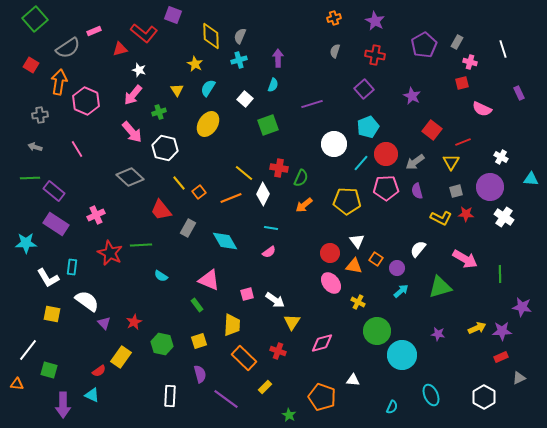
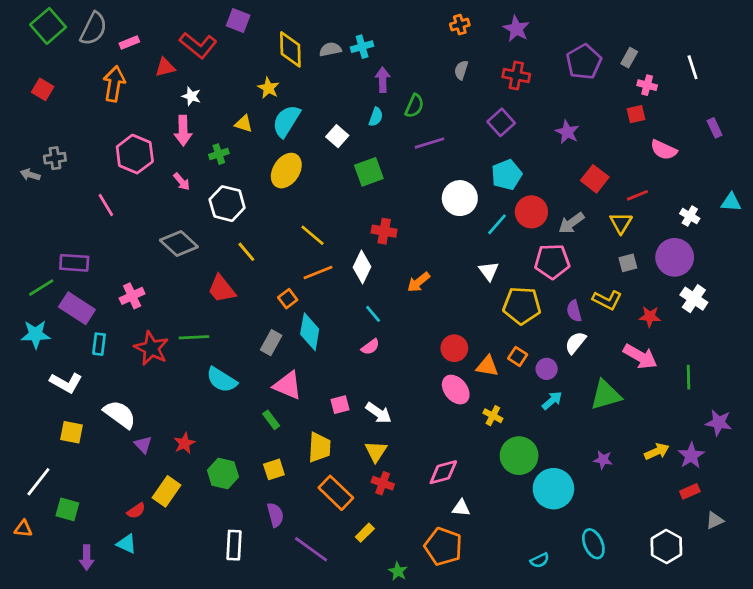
gray semicircle: (240, 36) -> (330, 49), turned 56
gray semicircle: (68, 48) -> (94, 29), moved, turned -30
cyan cross: (239, 60) -> (362, 47), moved
orange arrow: (59, 82) -> (114, 84), moved
cyan semicircle: (208, 88) -> (286, 121), size x1.4
yellow triangle: (177, 90) -> (244, 124), turned -40
pink arrow: (133, 95) -> (183, 131), turned -40
pink hexagon: (86, 101) -> (135, 154), moved
pink arrow: (132, 132) -> (182, 182), size x0.6
gray arrow: (35, 147) -> (30, 175), moved
yellow line: (244, 173) -> (312, 235), moved
green line: (30, 178) -> (41, 288), moved, turned -30
green semicircle: (301, 178) -> (414, 106), moved
cyan triangle: (531, 179) -> (731, 202), moved
pink pentagon: (386, 188) -> (552, 261), moved
purple rectangle: (54, 191) -> (74, 263), turned -35
purple semicircle: (417, 191) -> (574, 311), moved
orange square: (199, 192) -> (288, 299), moved
yellow pentagon: (347, 201) -> (522, 306), moved
red star: (466, 214) -> (650, 317), moved
gray rectangle: (188, 228) -> (271, 343), moved
cyan line: (271, 228) -> (373, 314), turned 40
cyan diamond: (225, 241) -> (310, 332), turned 40
white triangle: (357, 241) -> (489, 271), moved
cyan rectangle: (72, 267) -> (99, 344), moved
cyan semicircle: (161, 276) -> (222, 380), size x1.6
white L-shape: (48, 278) -> (66, 383), turned -30
yellow triangle: (292, 322) -> (376, 451), moved
purple star: (502, 331) -> (691, 456), turned -30
white triangle: (353, 380) -> (461, 508), moved
purple arrow: (63, 405) -> (87, 558), size x0.7
cyan semicircle: (392, 407) -> (540, 560), turned 40

